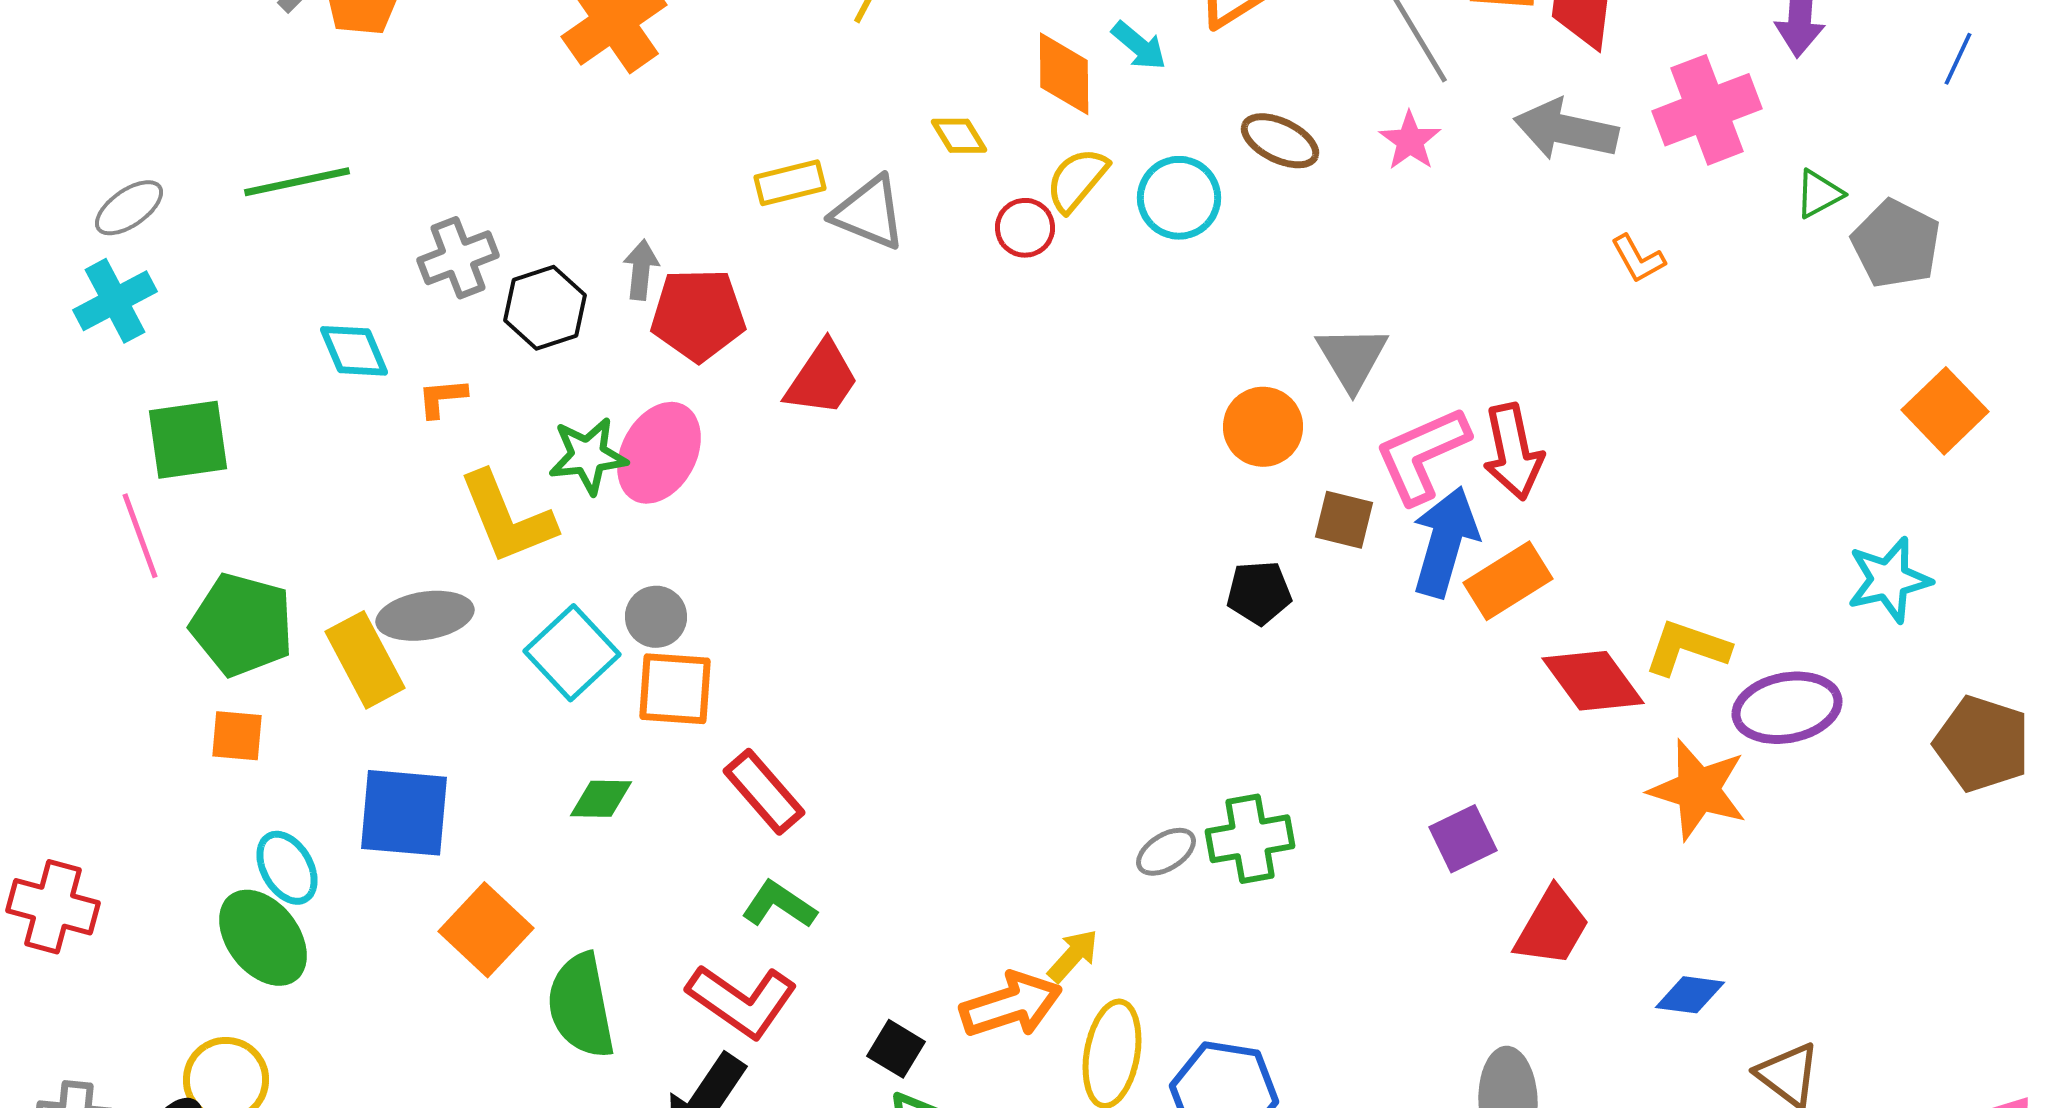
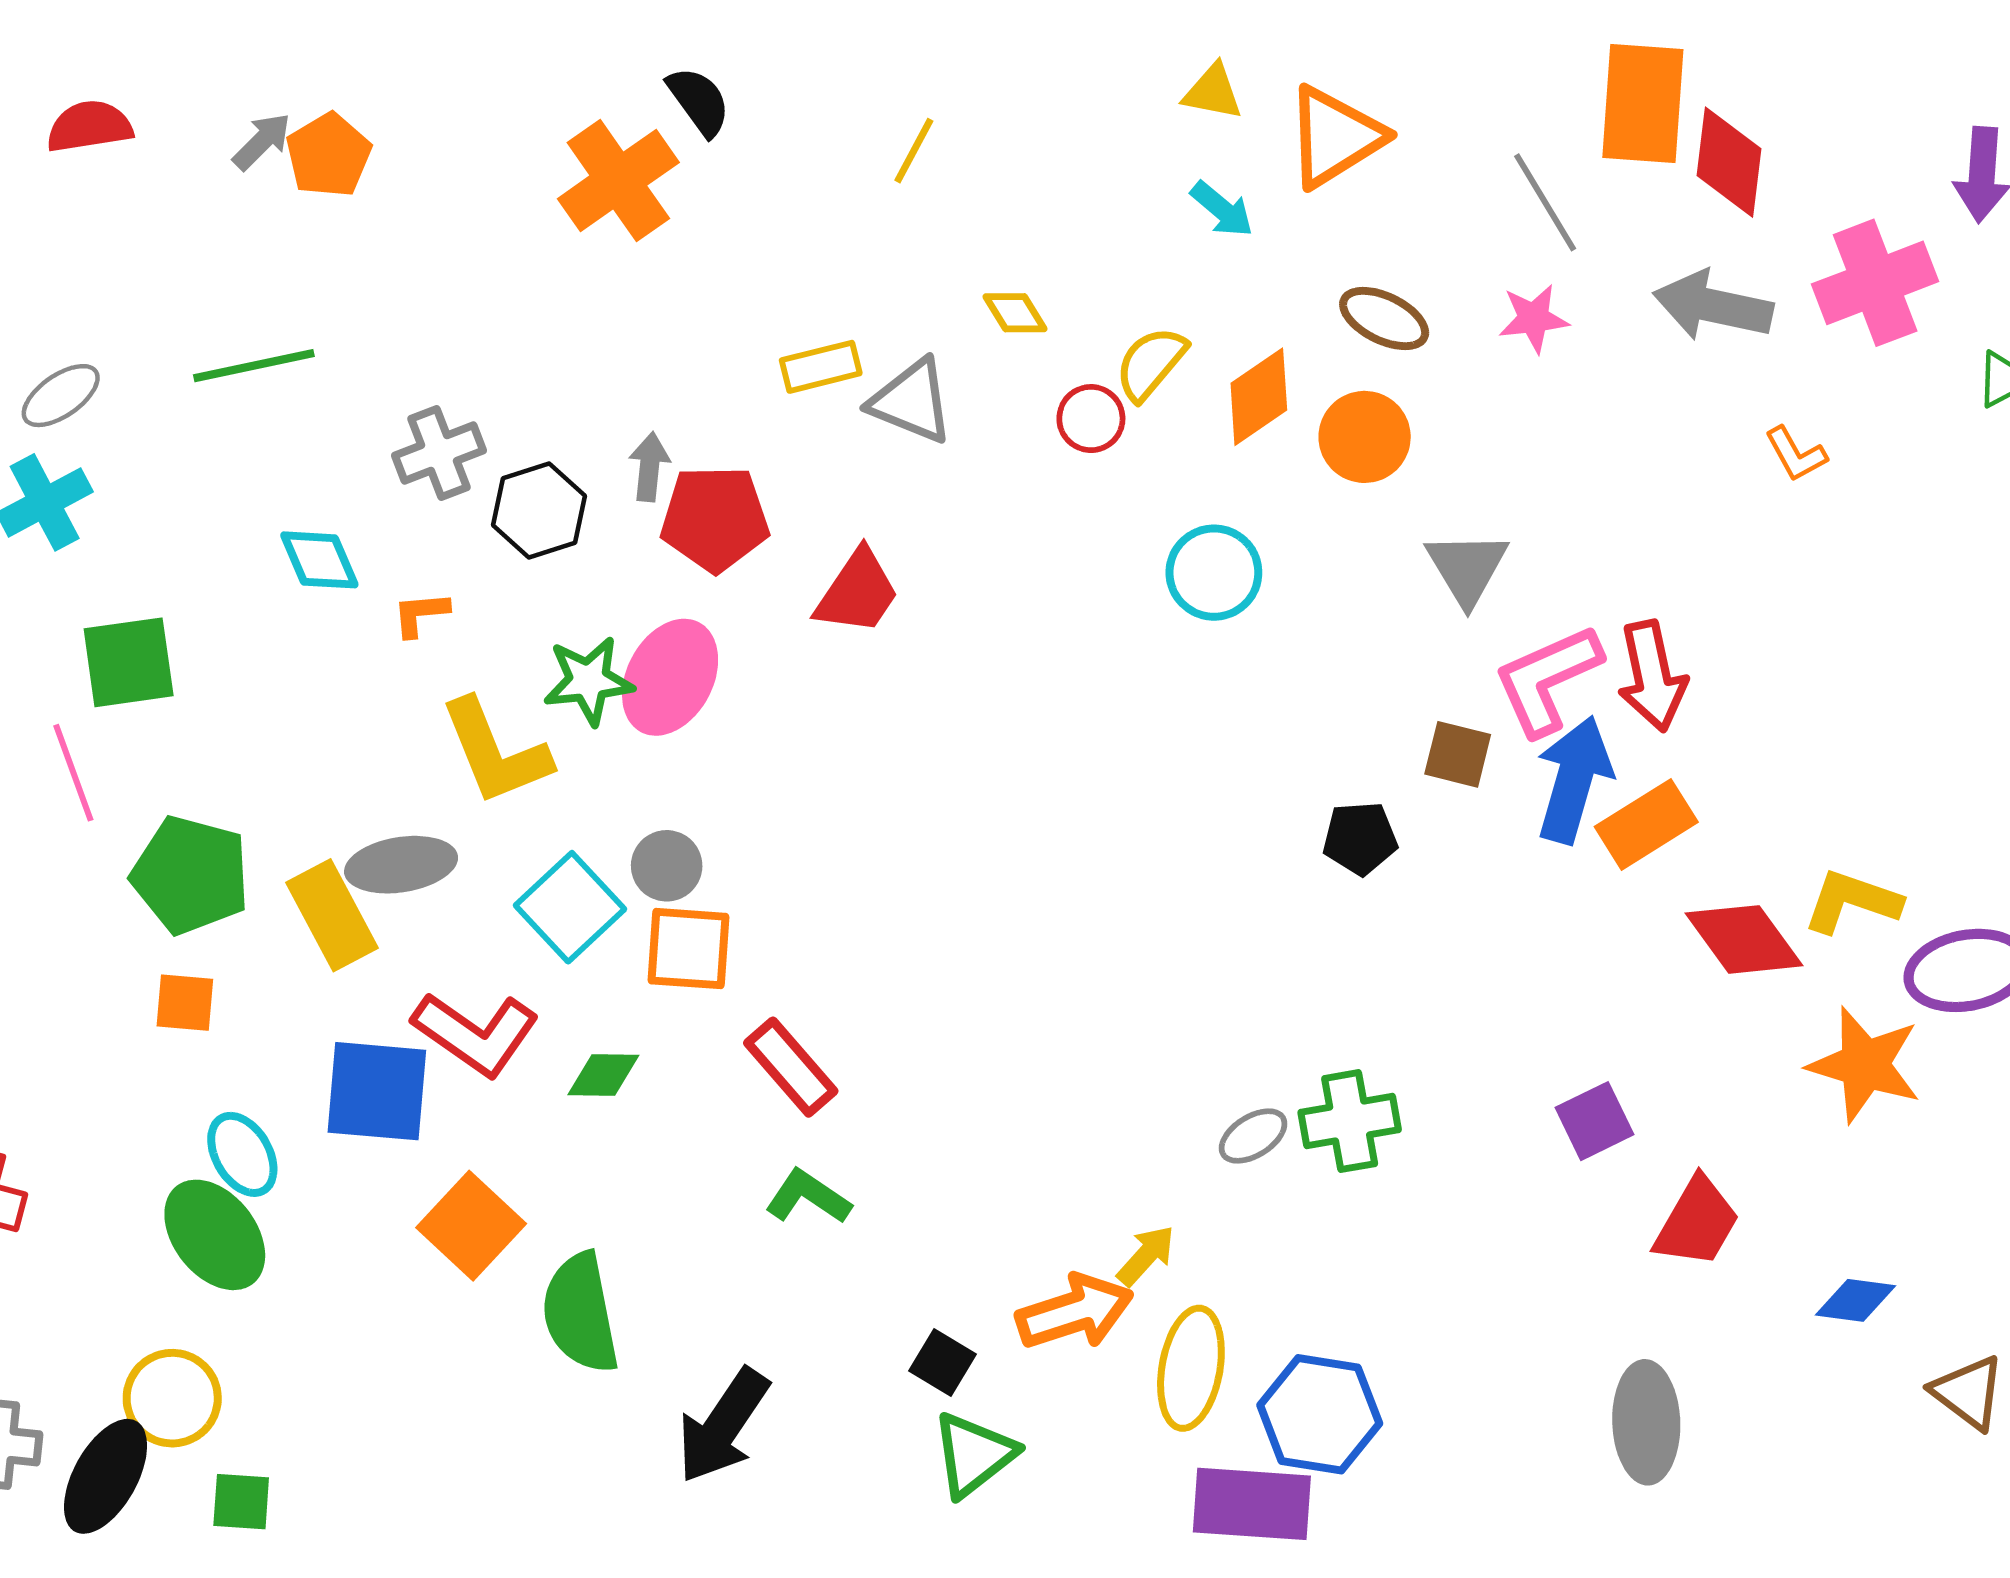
orange diamond: (1064, 74) -> (1259, 397), moved, turned 56
pink star: (1410, 141) -> (1534, 318), turned 30
cyan circle: (1179, 198) -> (1214, 573), moved
orange circle: (1263, 427) -> (1365, 437), moved
red L-shape: (742, 1001) -> (476, 1034), moved

